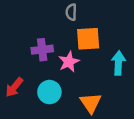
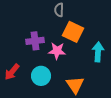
orange square: (88, 39) -> (73, 32), turned 30
pink star: (69, 62) -> (57, 51), turned 30

